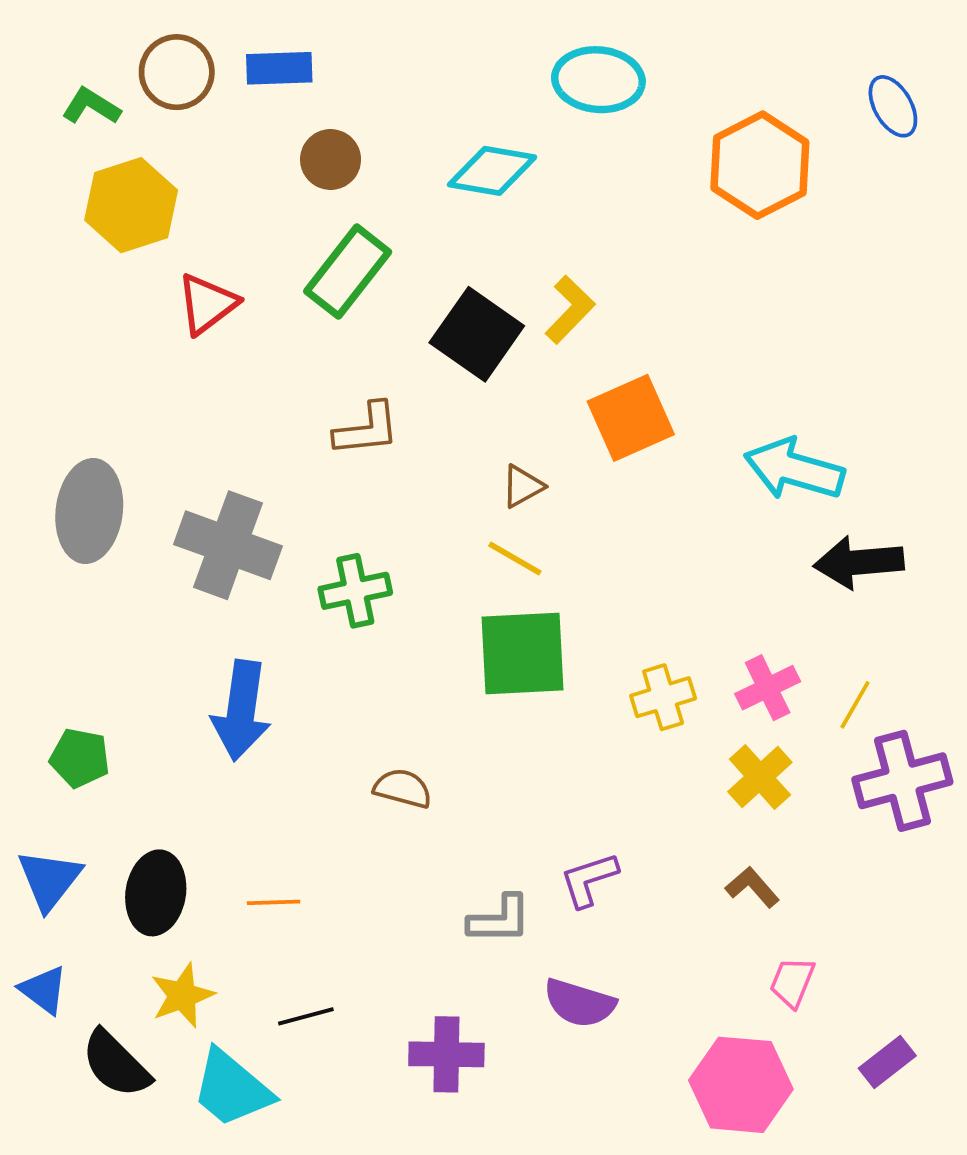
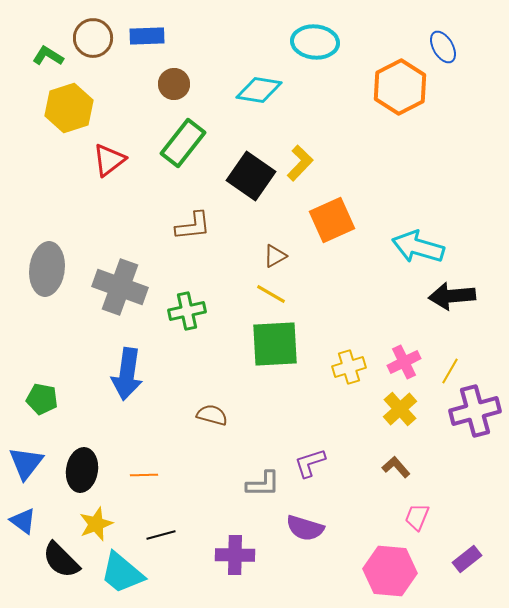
blue ellipse: (893, 106) -> (443, 47), moved

